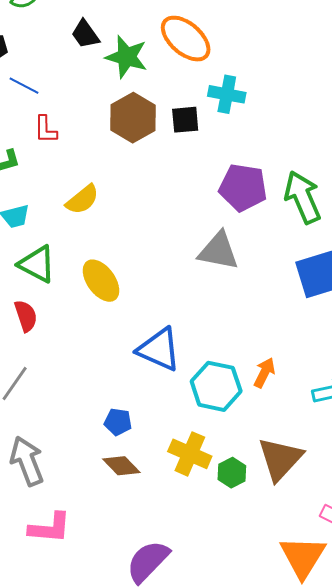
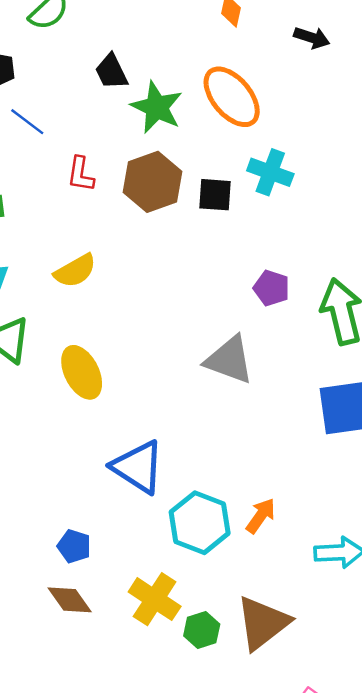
red L-shape: (45, 129) -> (81, 174), moved
purple pentagon: (243, 188) -> (271, 288), size x0.6

